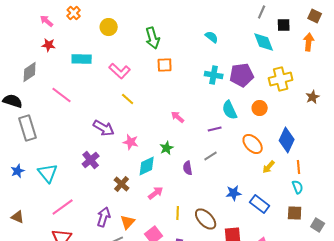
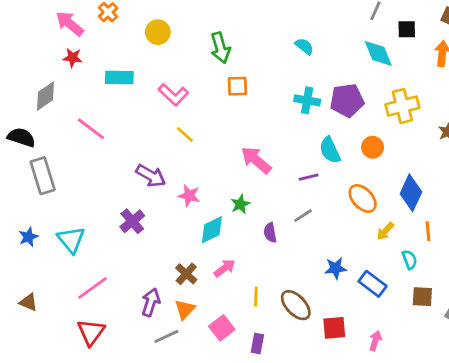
pink arrow: (47, 21) -> (70, 24), size x1.5
pink arrow: (178, 117) -> (256, 160), size x1.6
brown cross: (122, 184) -> (186, 274), moved
cyan semicircle: (298, 187) -> (410, 260), moved

